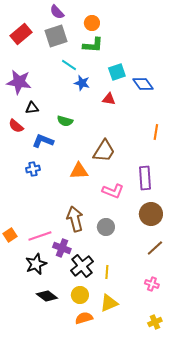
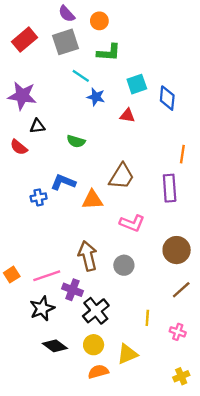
orange circle: (92, 23) -> (99, 21), moved
blue diamond: (143, 84) -> (167, 98), turned 40
blue L-shape: (43, 141) -> (63, 182), moved
purple rectangle: (145, 178) -> (170, 188), moved
yellow line: (107, 272) -> (147, 318), moved

